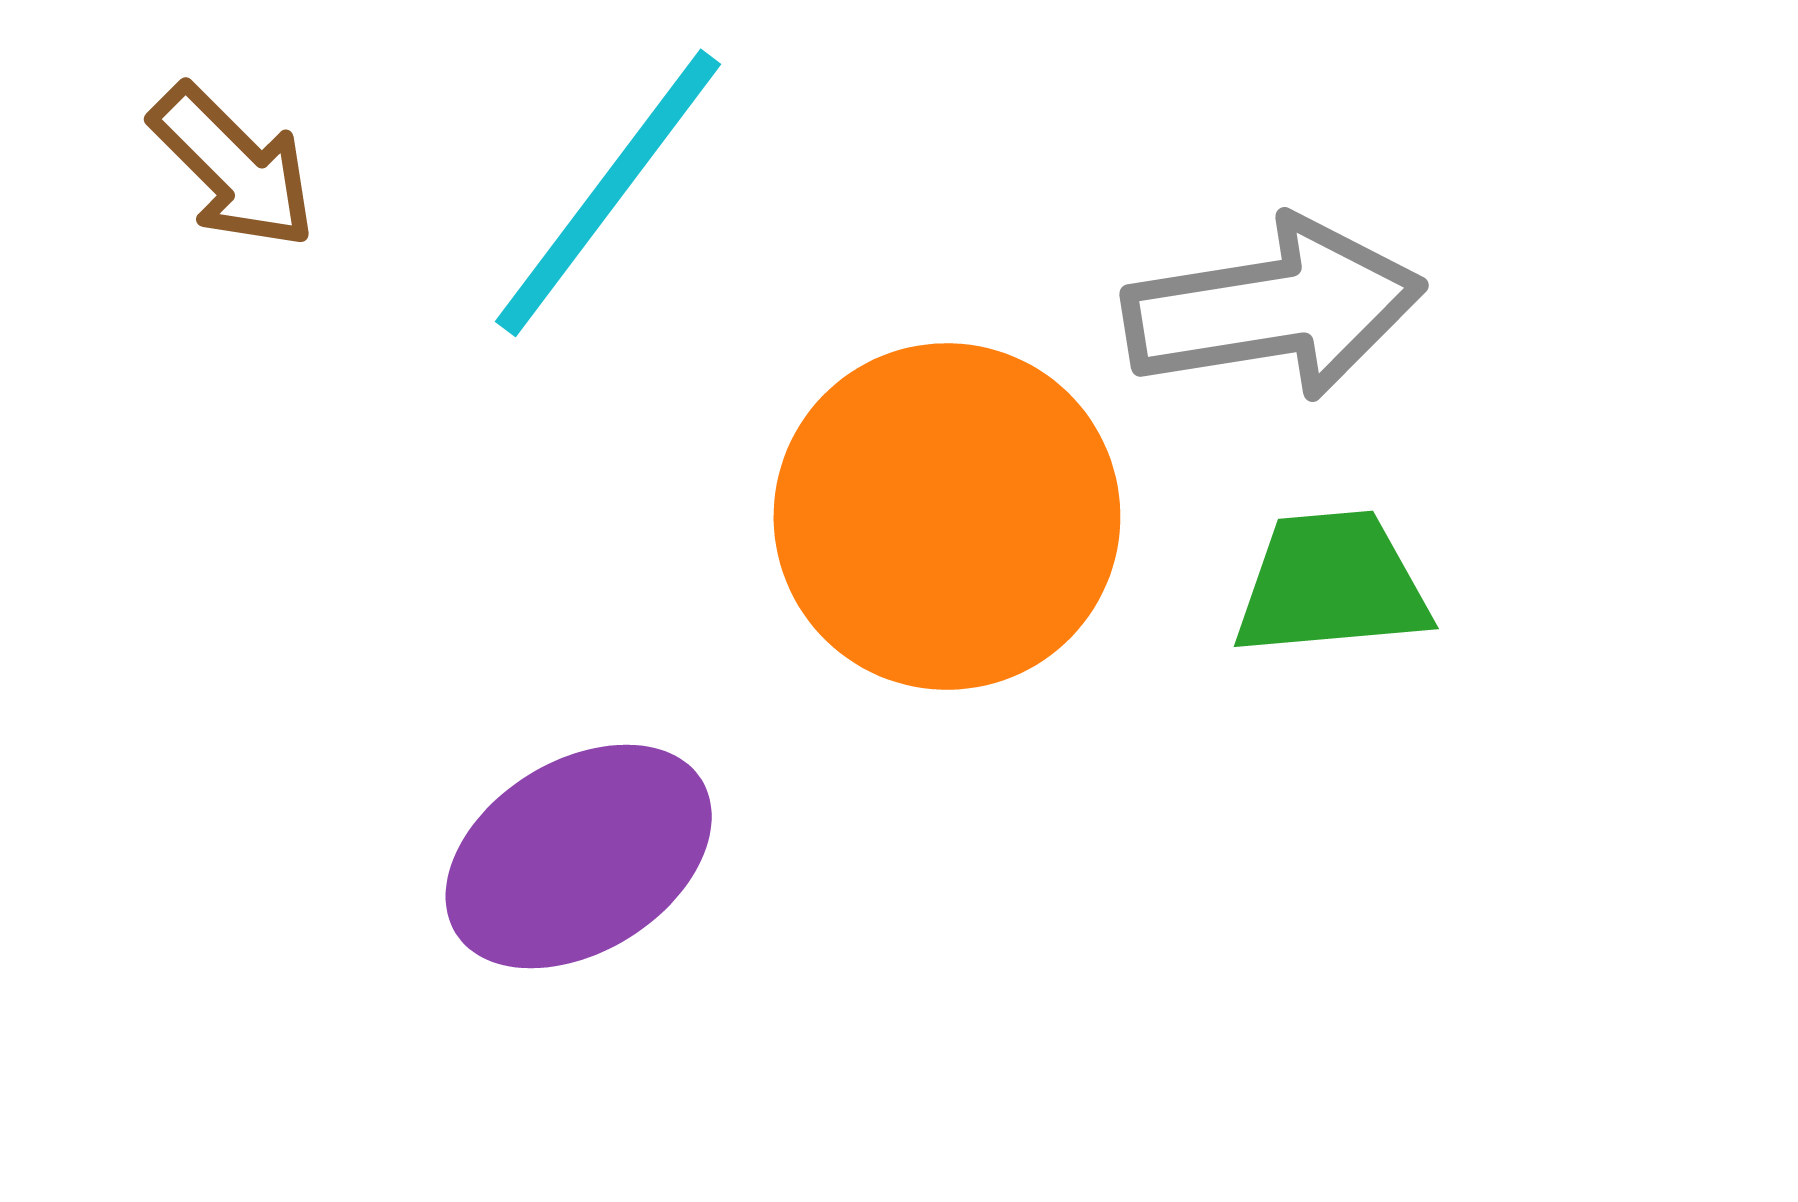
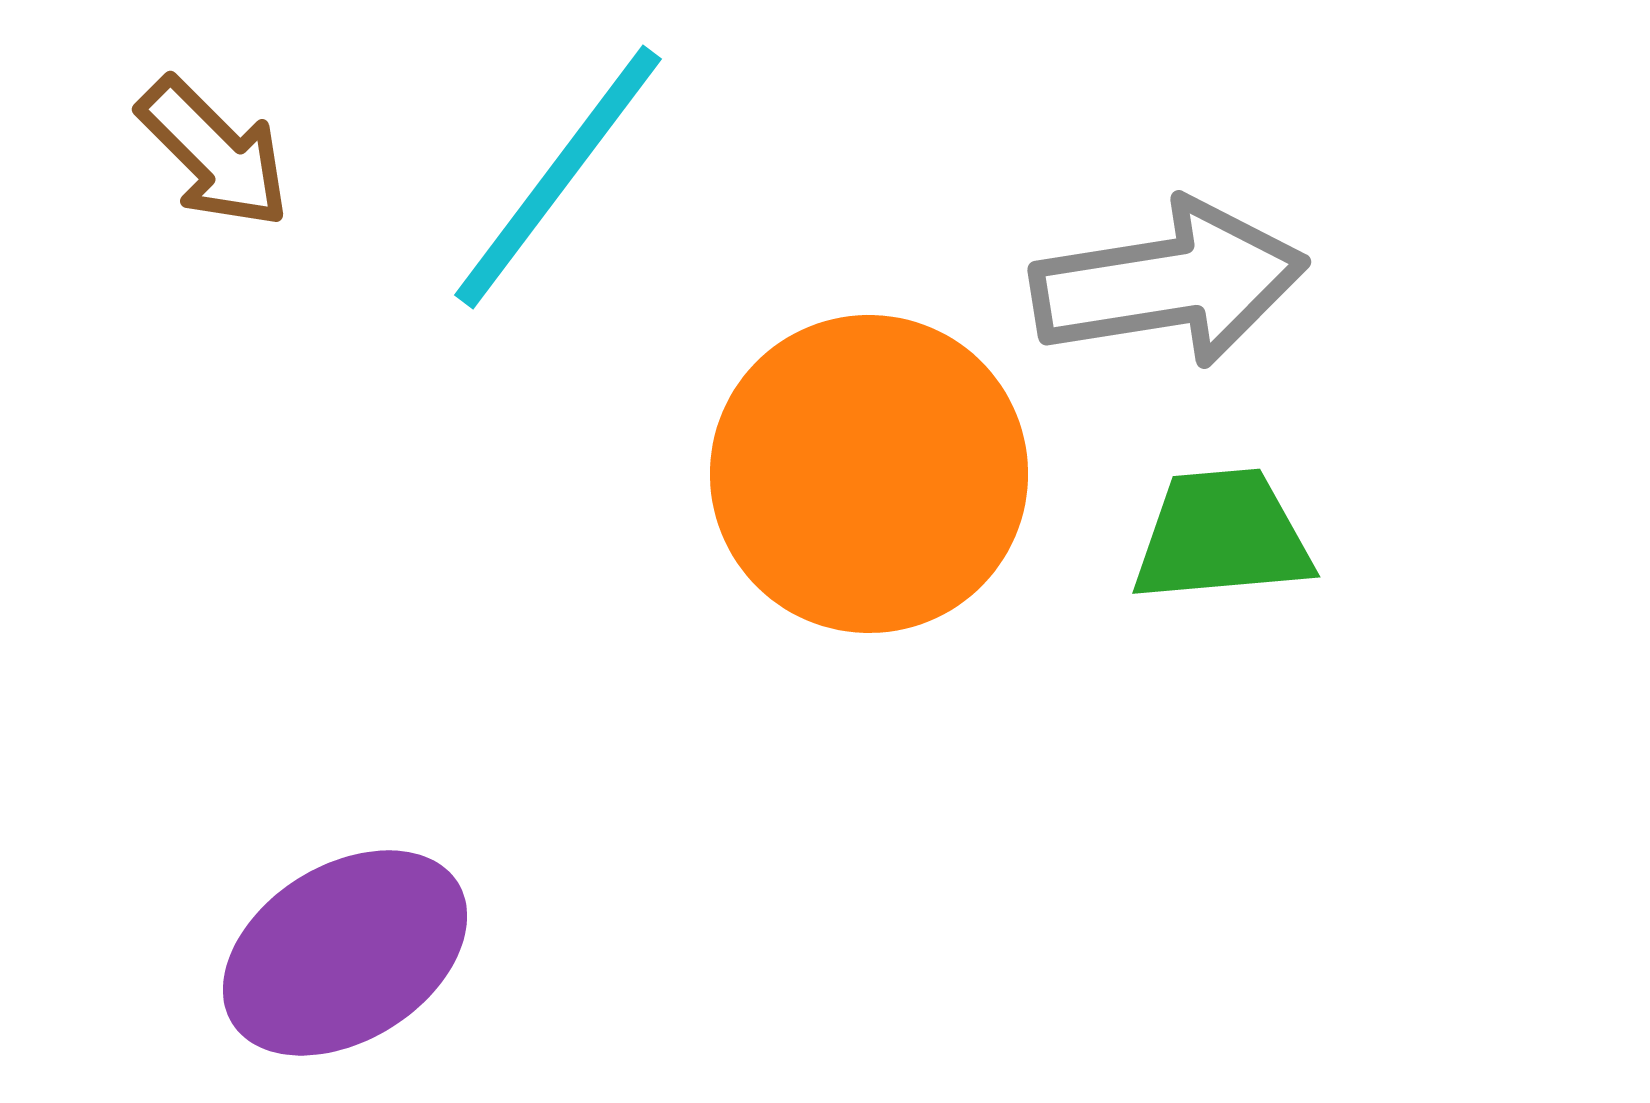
purple ellipse: (579, 857) -> (345, 953), moved

